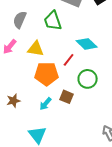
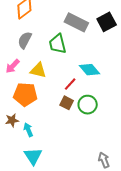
orange pentagon: (47, 74) -> (25, 94), moved
brown square: (66, 97) -> (67, 103), moved
cyan arrow: (45, 104) -> (28, 130), moved, turned 112

